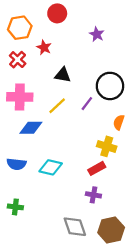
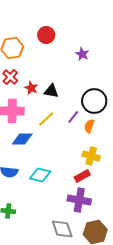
red star: (44, 47) -> (31, 88), moved
orange semicircle: (119, 122) -> (89, 126), moved
purple cross: (93, 195) -> (79, 200), size x1.6

